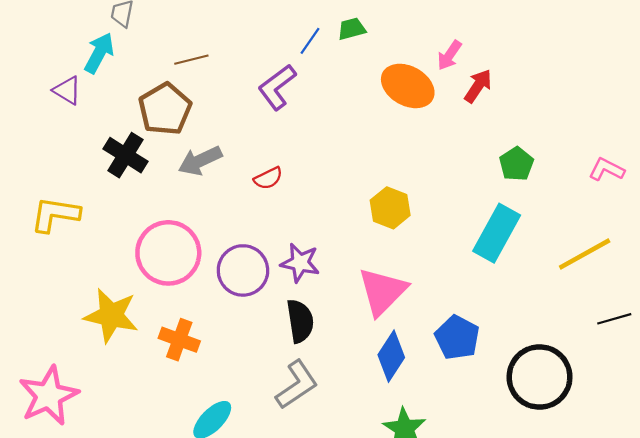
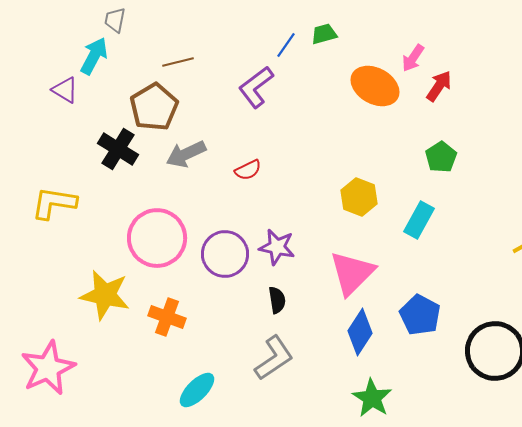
green pentagon: (516, 164) -> (441, 157), moved
cyan rectangle: (497, 233) -> (419, 220), moved, size x0.7
black semicircle: (300, 321) -> (277, 300), size x0.7

